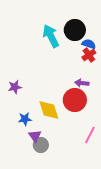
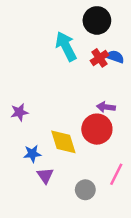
black circle: (75, 30) -> (97, 20), moved
red cross: (89, 55) -> (100, 58), moved
gray circle: (41, 145) -> (85, 190), moved

